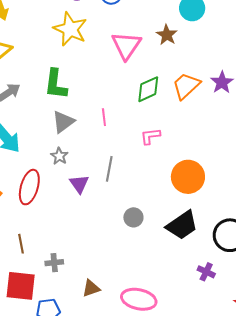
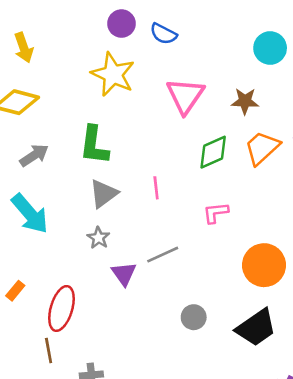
brown star: (167, 35) -> (245, 101), moved, turned -30
gray line: (109, 169) -> (163, 255), turned 55
red ellipse: (29, 187) -> (61, 308), moved

